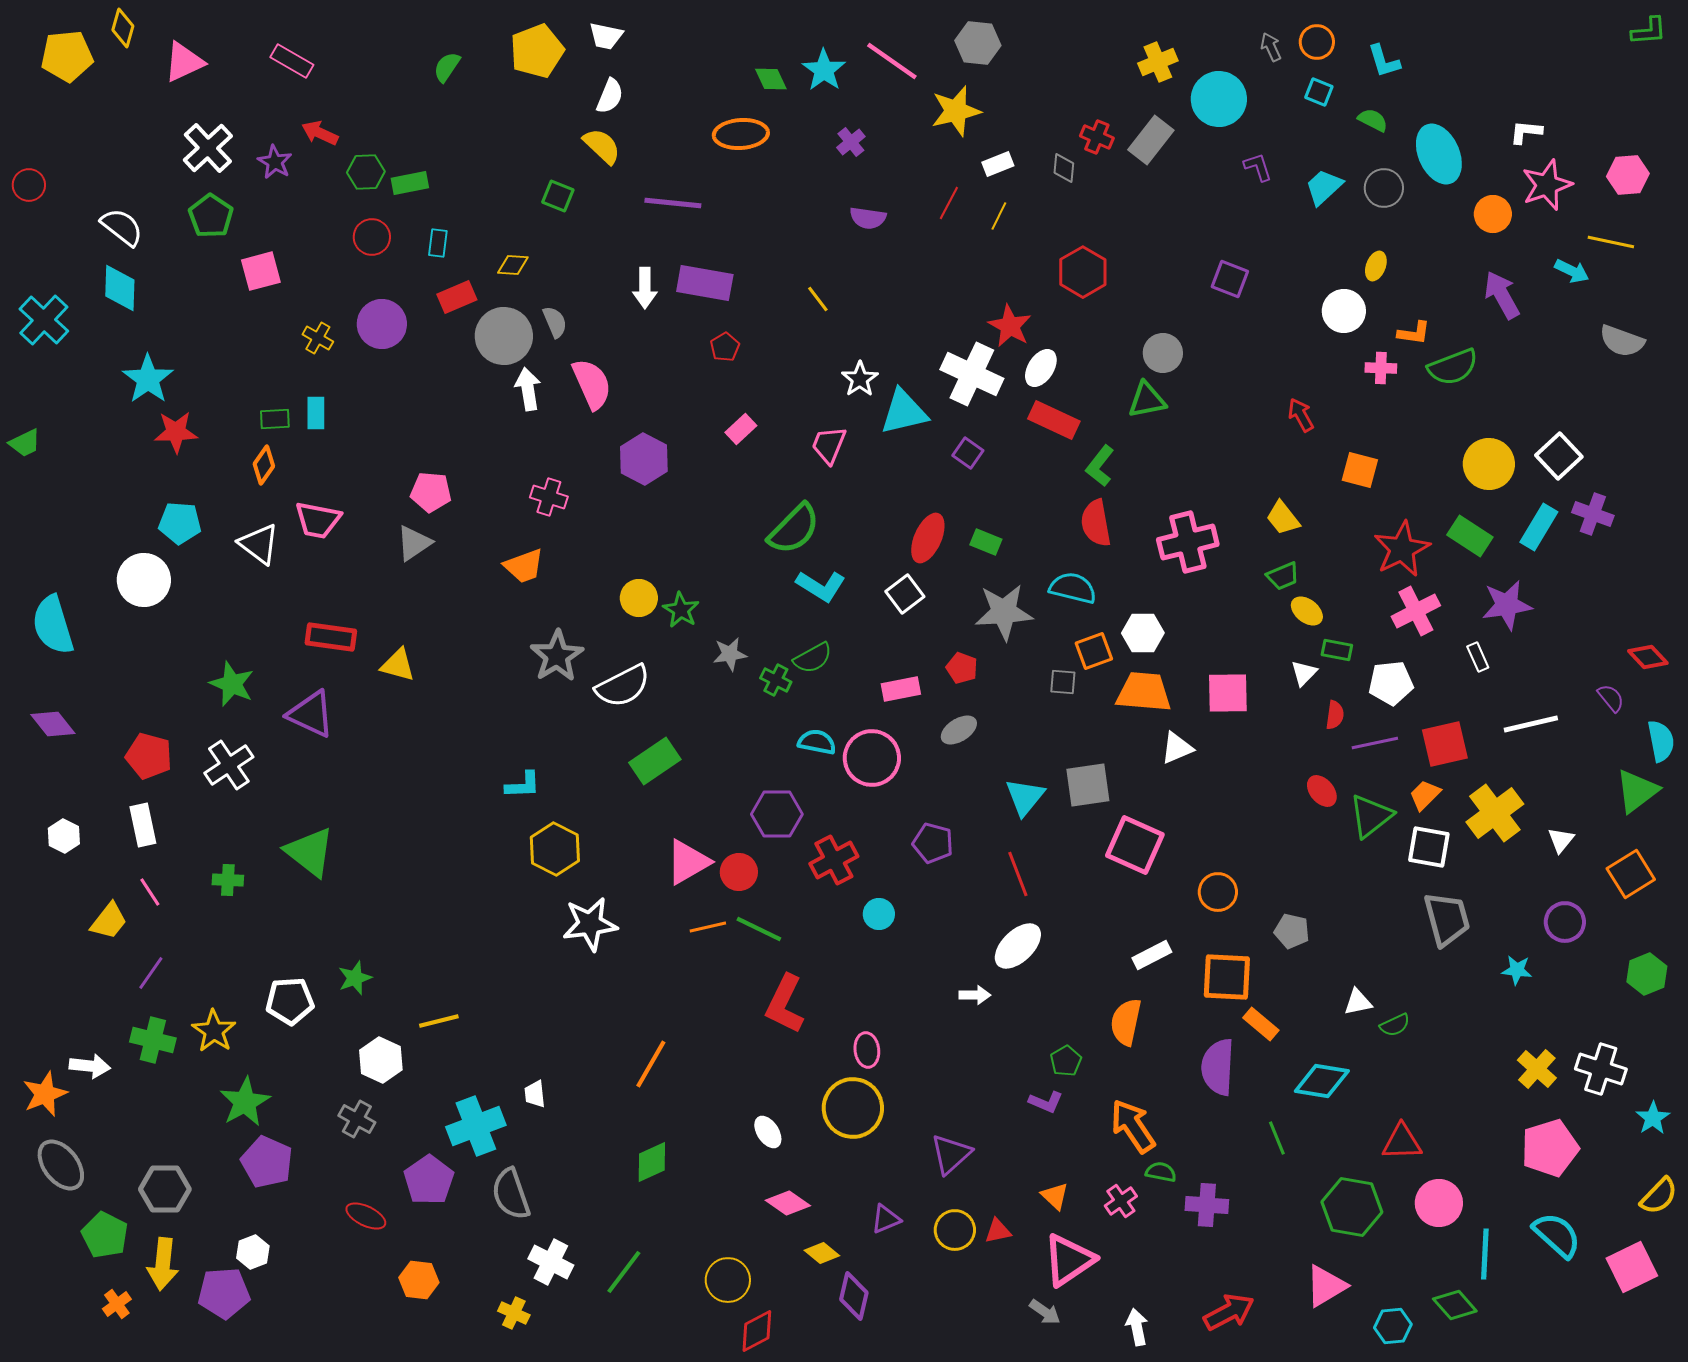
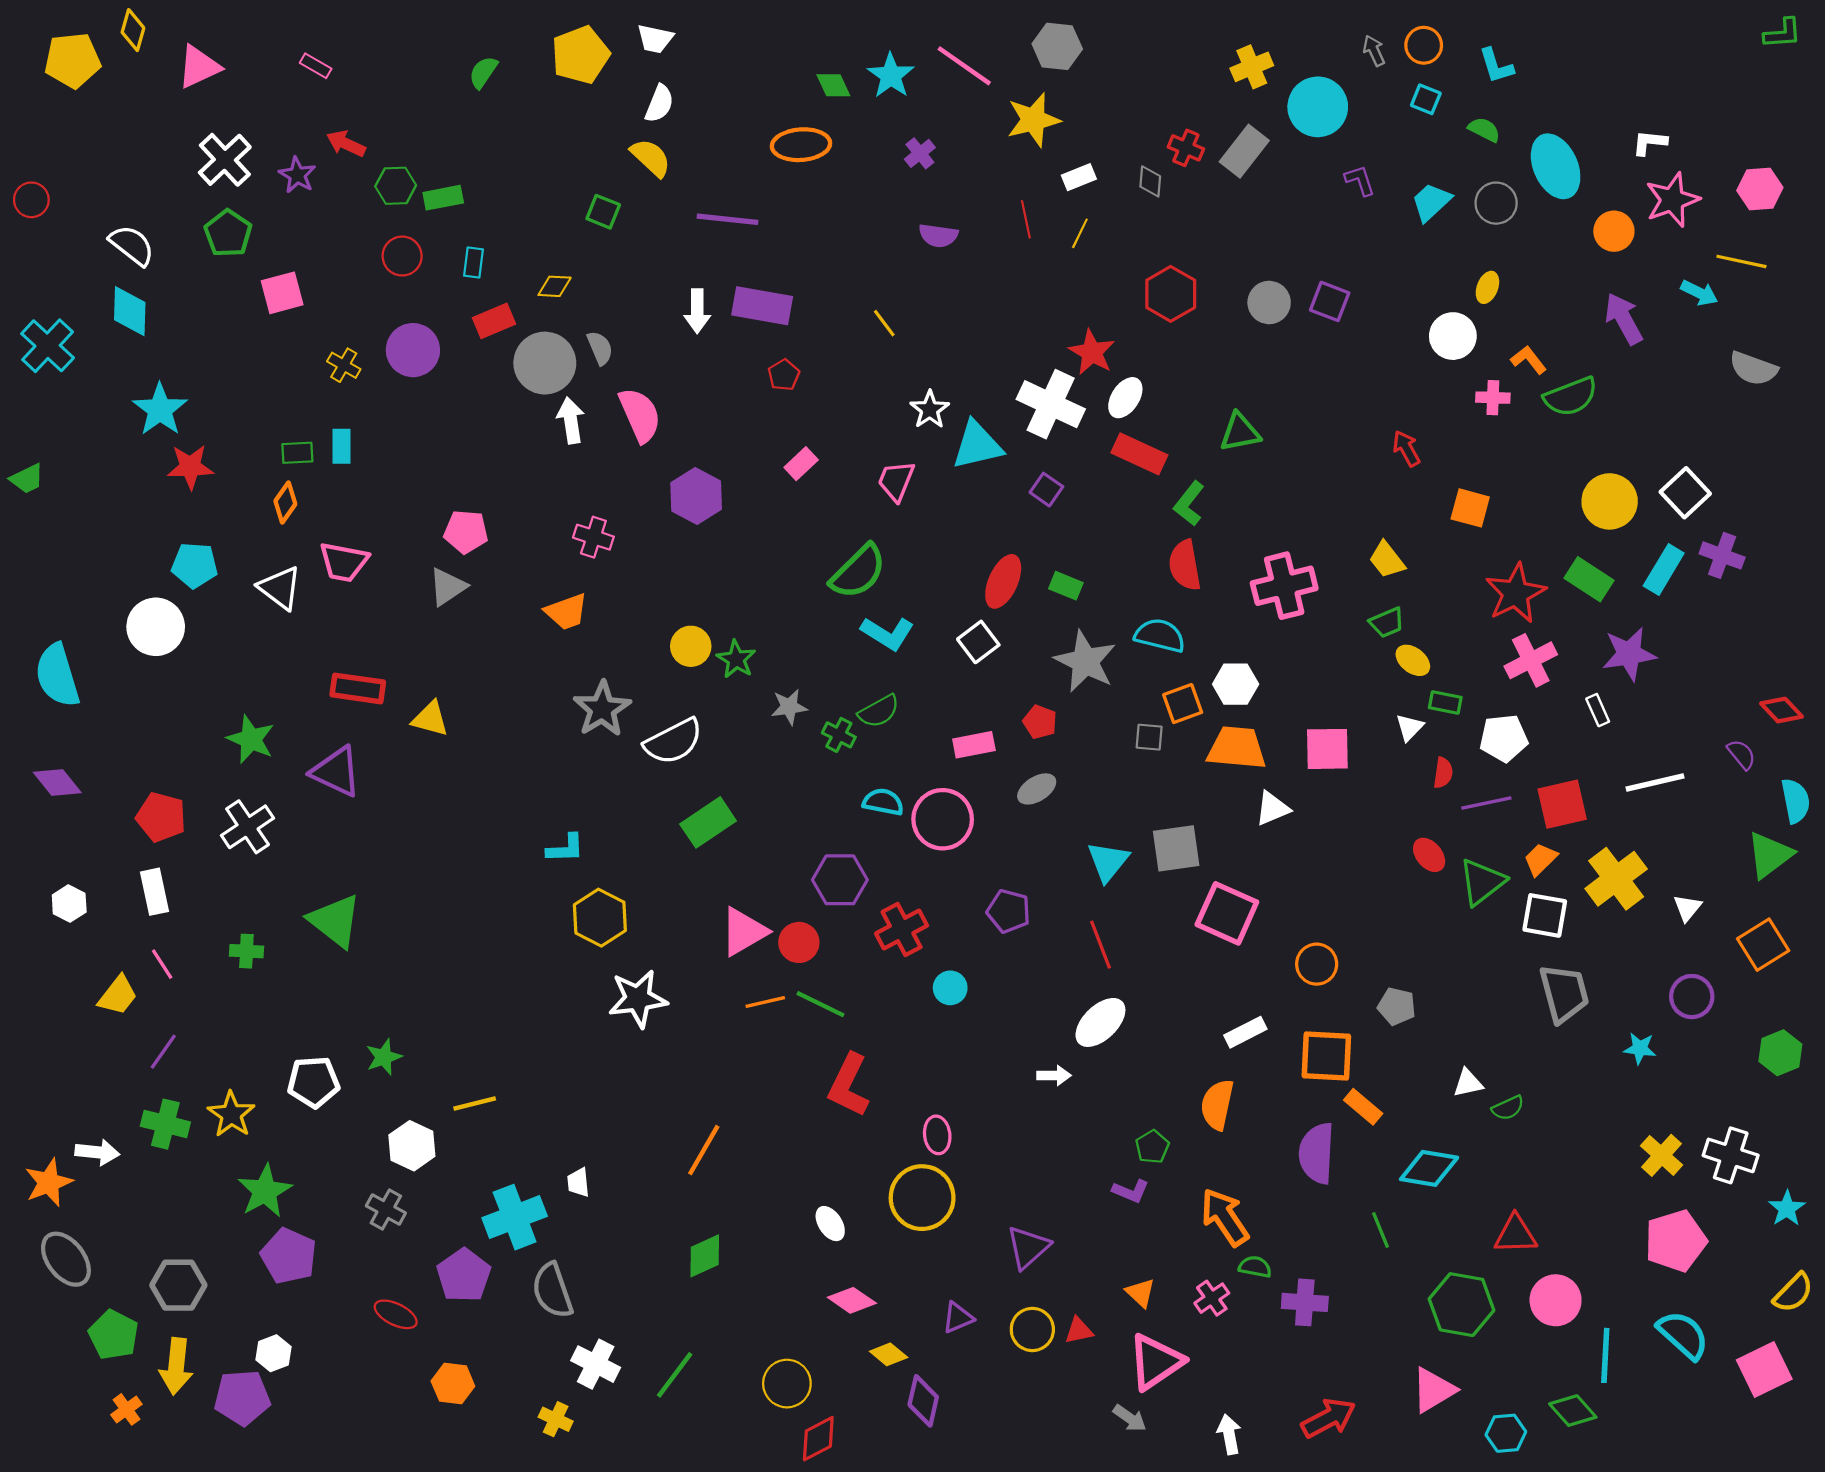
pink rectangle: (292, 61) -> (316, 66), size x0.7
red line: (949, 203) -> (1026, 219), turned -40
orange L-shape: (1414, 333) -> (1529, 360), turned -136
gray circle: (1163, 353) -> (1269, 303), moved
gray star: (1004, 612) -> (1085, 661), turned 30

